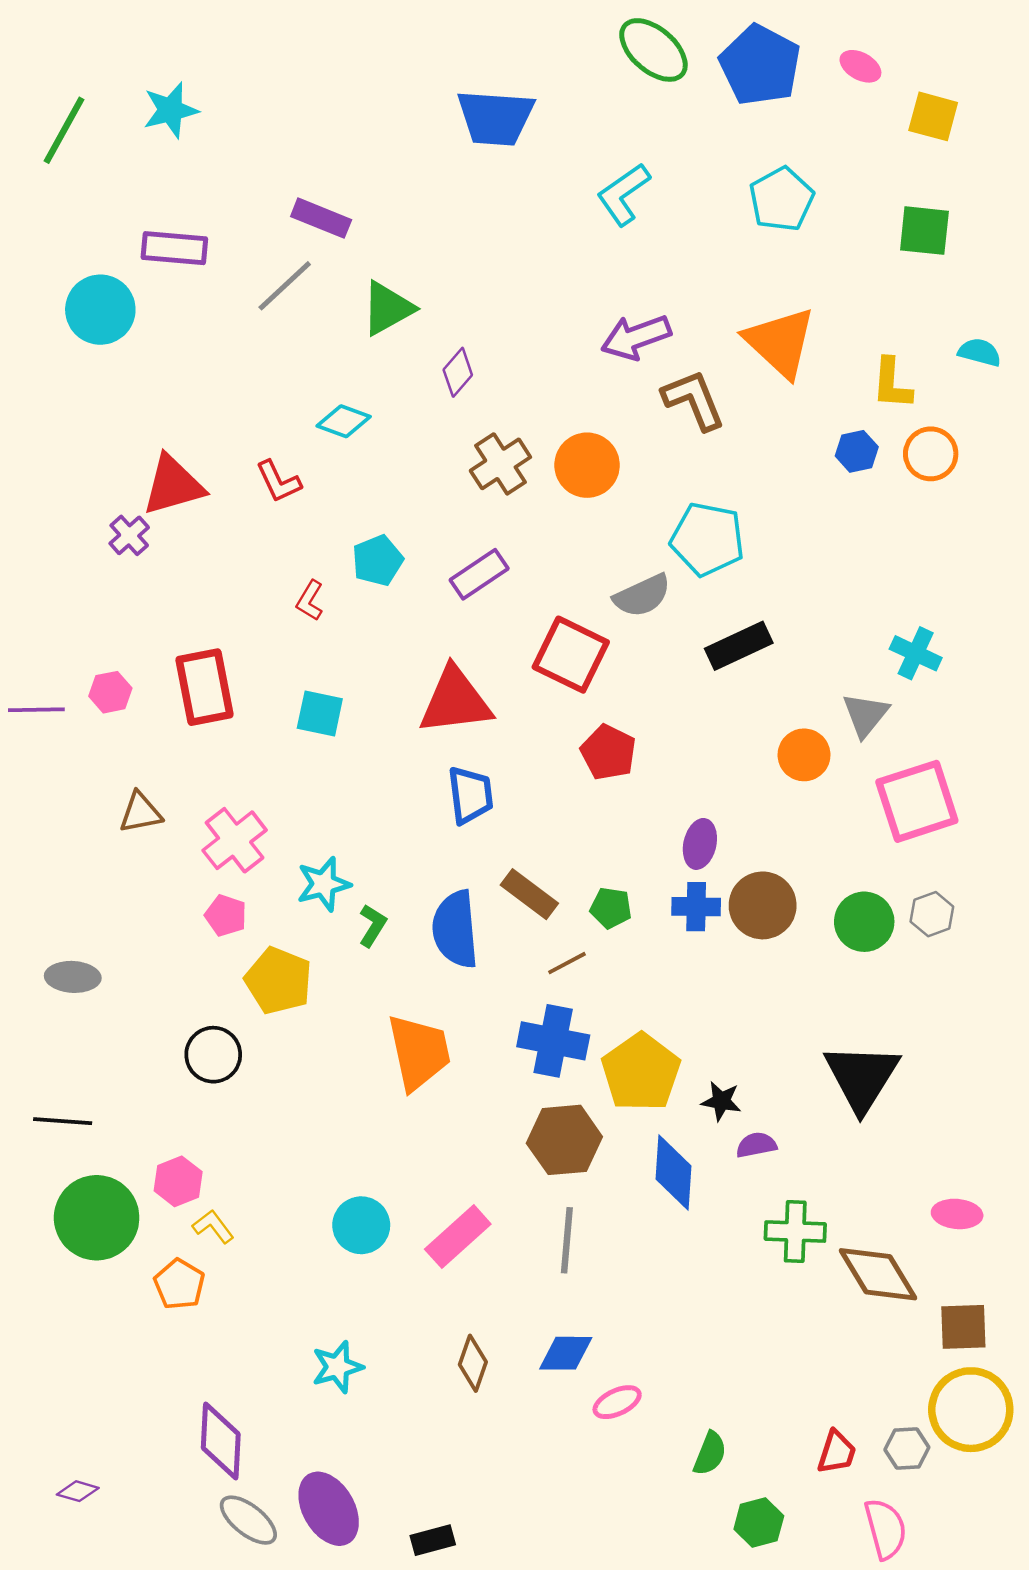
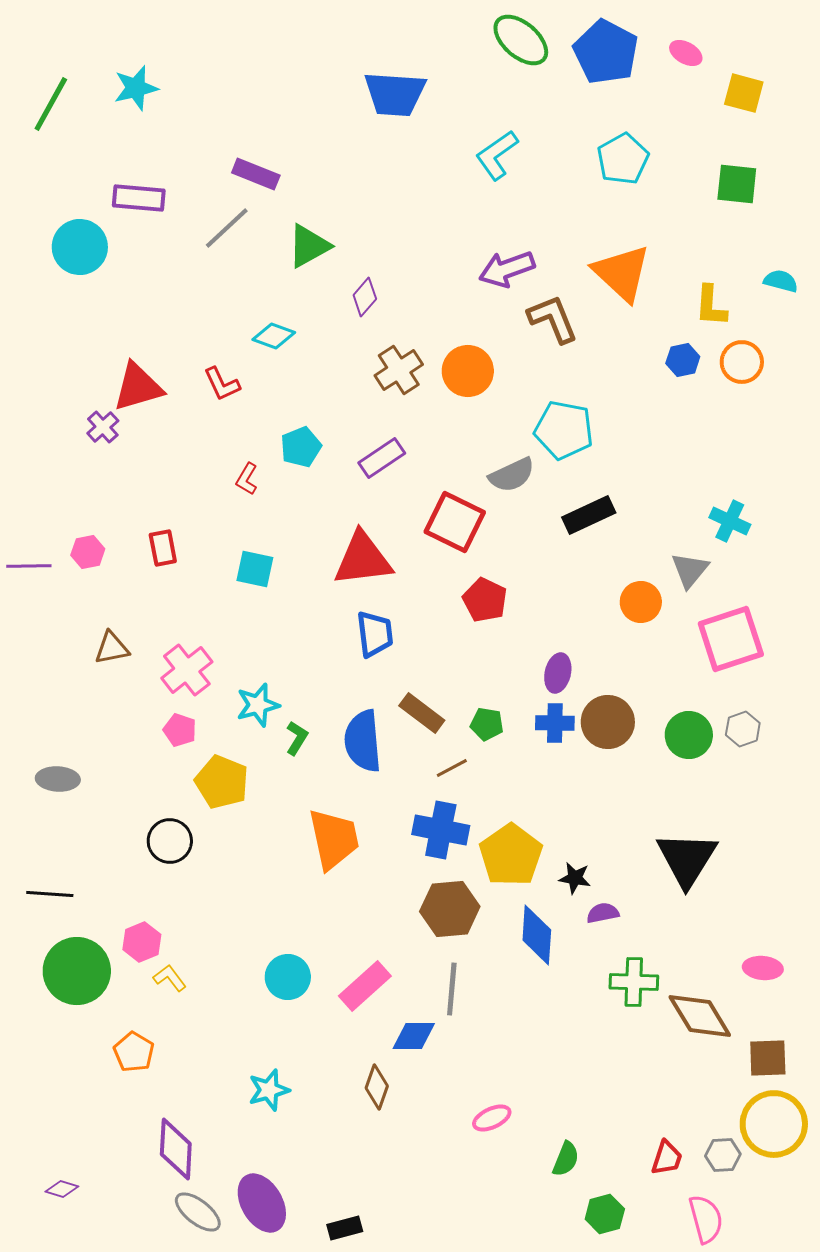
red rectangle: (204, 687) -> (163, 548), size x0.6
orange pentagon: (179, 1284) -> (134, 1052), moved
blue diamond: (566, 1353) -> (414, 1036), moved

